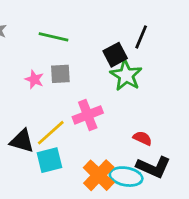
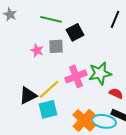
black square: (115, 55) -> (75, 32), moved
green star: (126, 75) -> (100, 73), moved, turned 30
black triangle: (22, 141) -> (28, 95), turned -42

